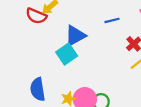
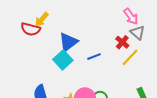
blue line: (112, 20) -> (94, 57), moved

